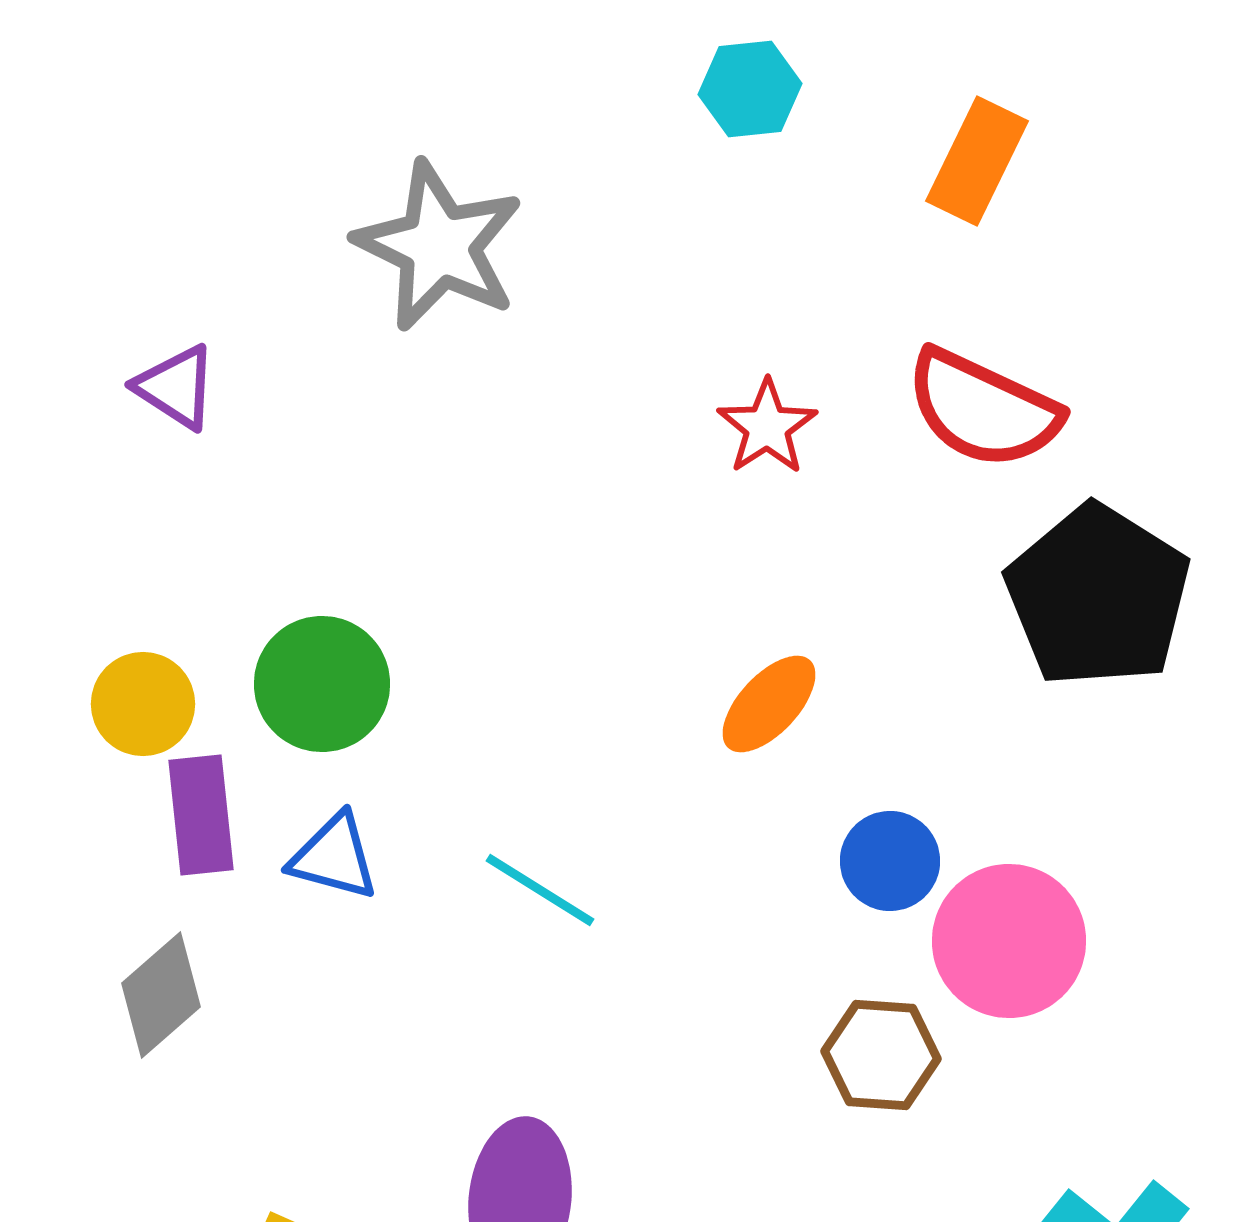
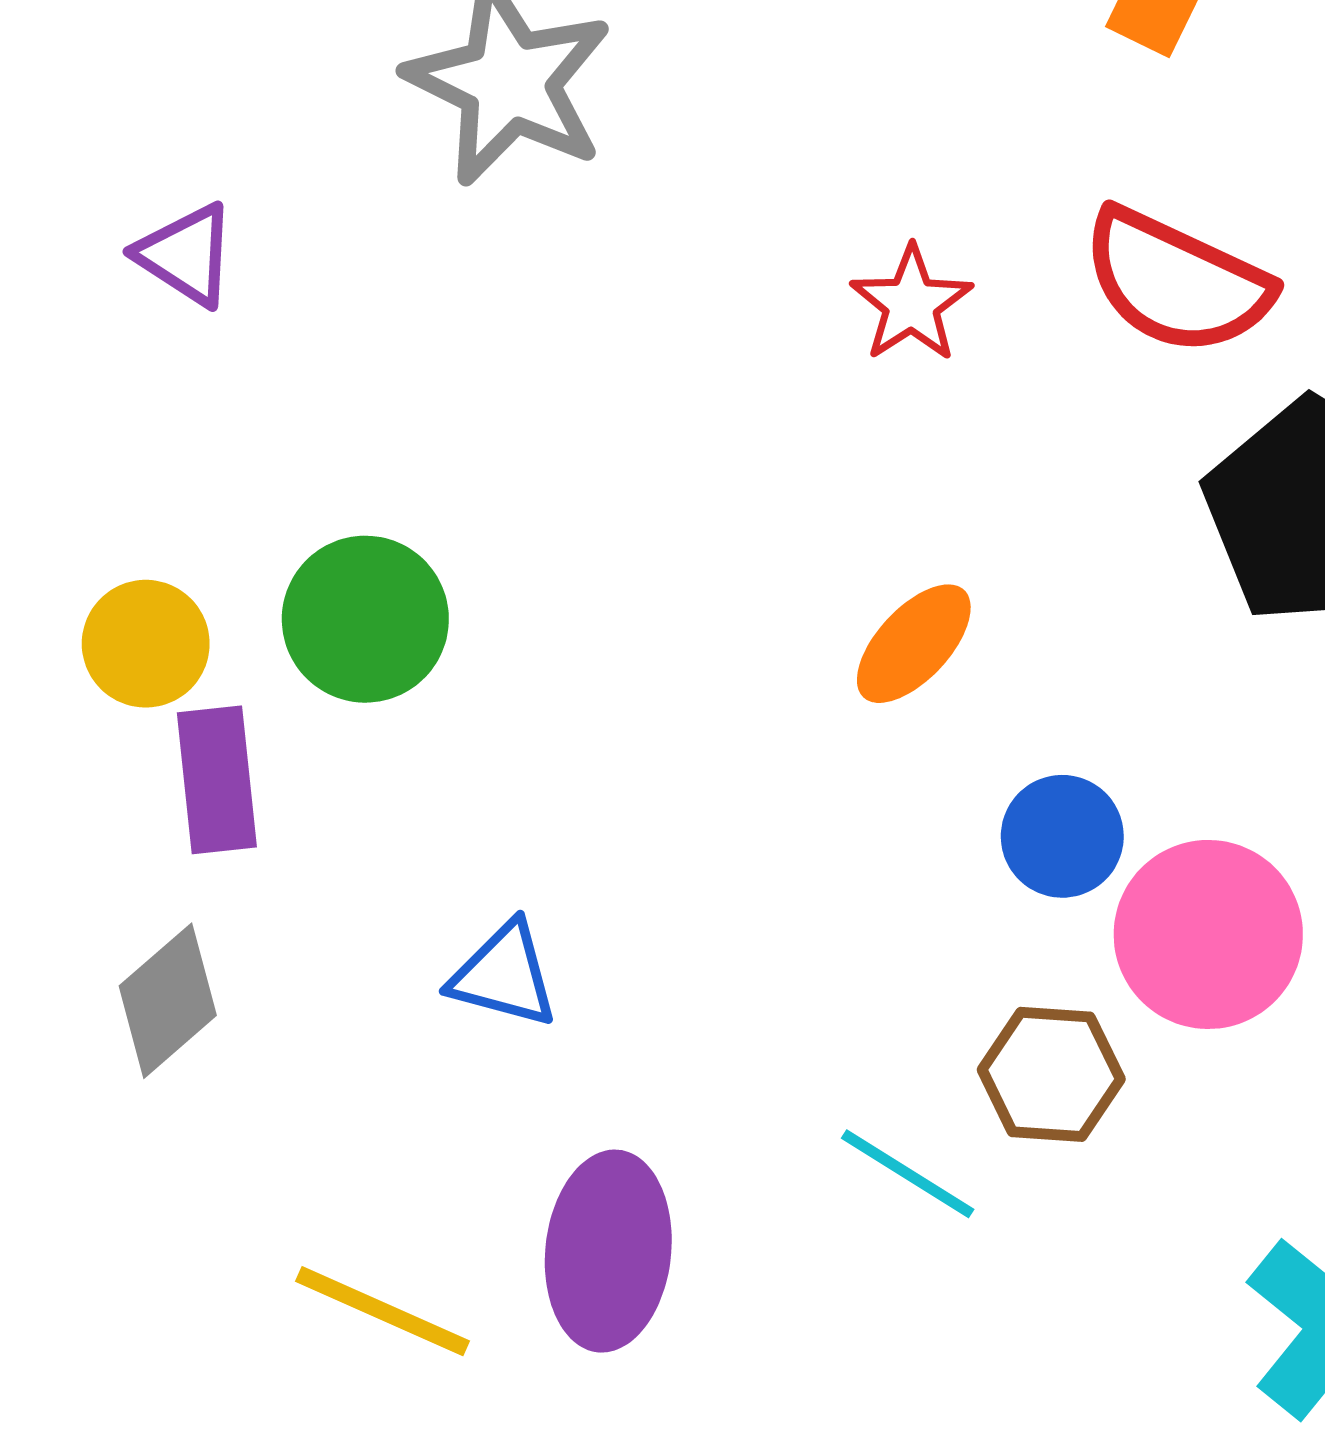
blue triangle: (334, 857) -> (504, 975), moved
cyan line: (540, 890) -> (908, 1174), moved

